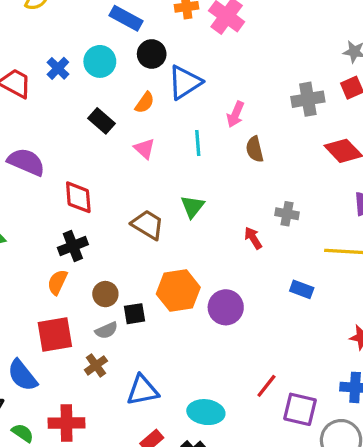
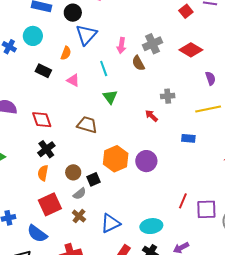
black circle: (152, 54) -> (73, 13), moved
gray cross: (308, 99) -> (152, 44), moved
green triangle: (192, 207) -> (110, 97), moved

